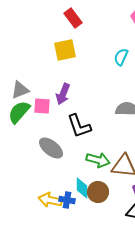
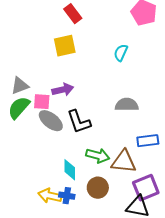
purple arrow: (63, 94) -> (63, 90), turned -125
gray ellipse: (51, 148) -> (51, 121), moved
cyan diamond: (82, 188) -> (70, 170), moved

